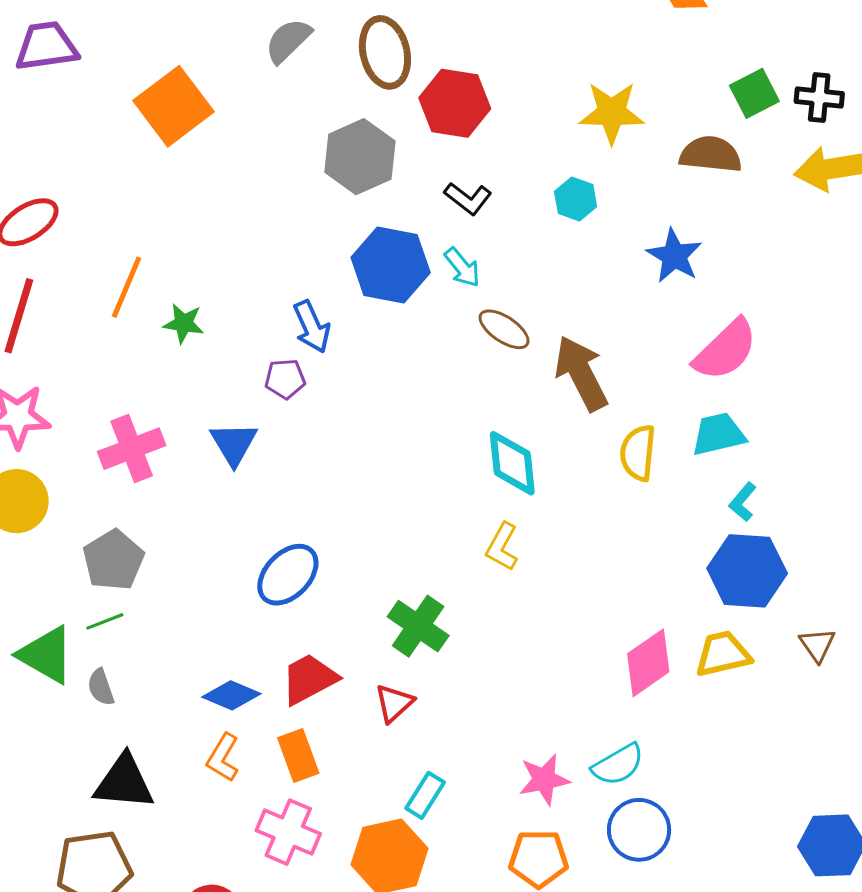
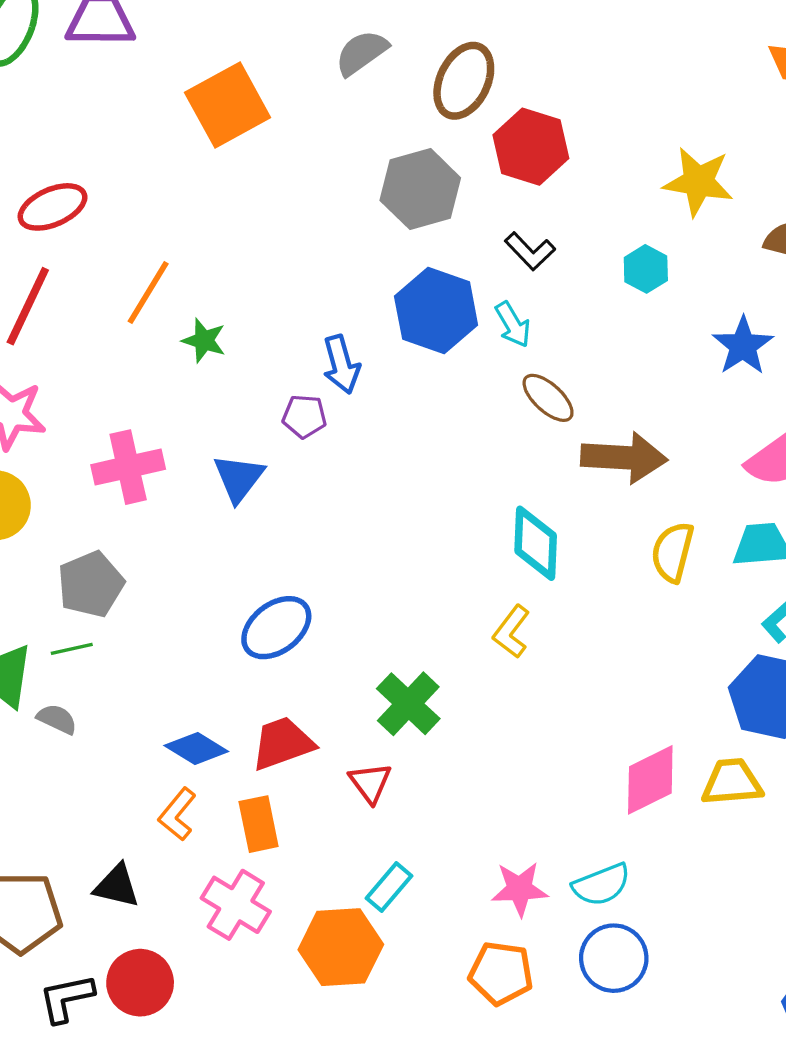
brown ellipse: (385, 52) -> (464, 81), turned 30
brown arrow: (581, 373) -> (624, 458), turned 112
gray semicircle: (101, 687) -> (57, 719), turned 126
red triangle: (394, 703) -> (370, 783), turned -33
black triangle: (124, 782) -> (117, 886), moved, size x0.7

